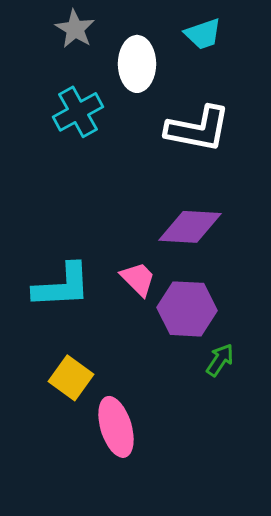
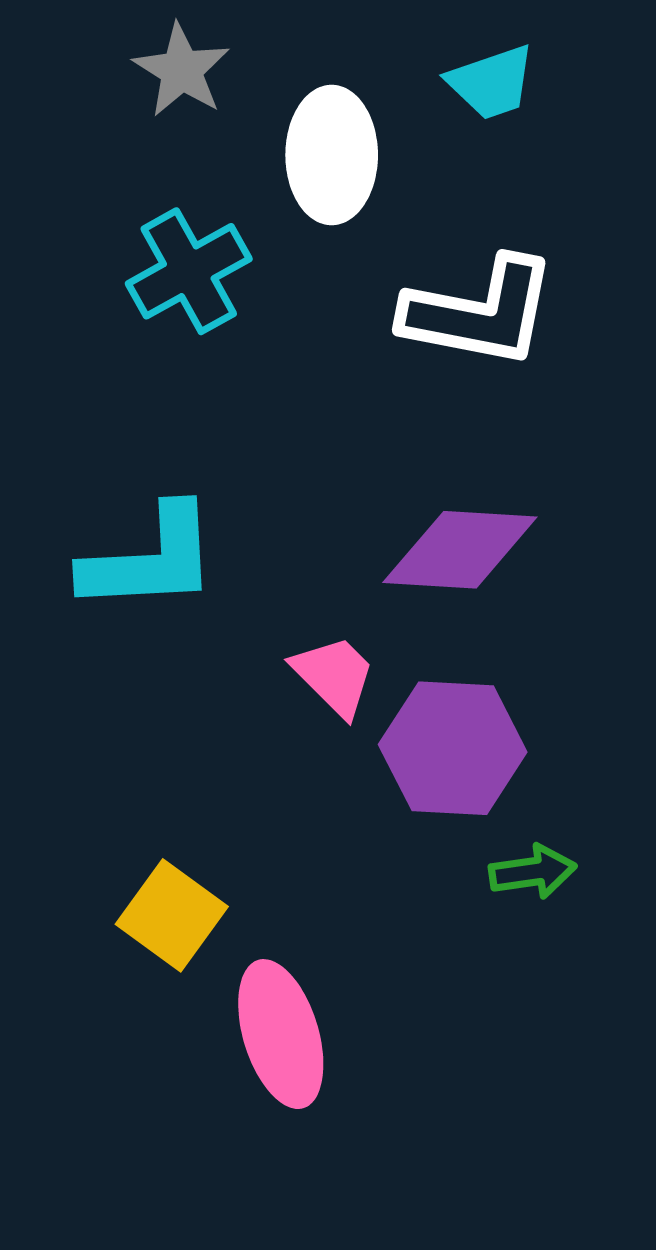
cyan L-shape: (62, 286) -> (150, 559), moved
green arrow: (220, 360) -> (533, 872), turned 48

